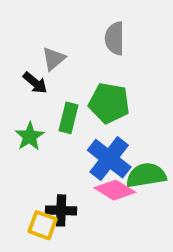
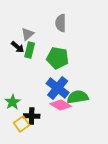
green rectangle: (68, 118) -> (30, 50), moved
green star: (30, 136) -> (13, 102), moved
yellow square: (43, 225) -> (22, 124), turned 35

